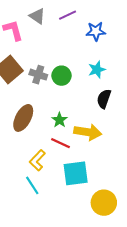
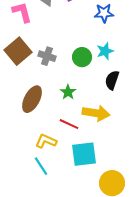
green circle: (62, 76) -> (82, 57), moved
green star: (59, 120) -> (68, 92), moved
yellow L-shape: (37, 160) -> (46, 141), turned 70

